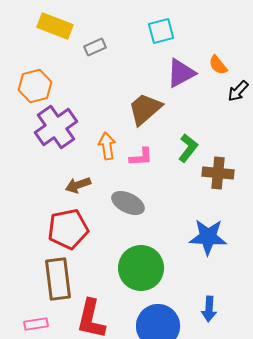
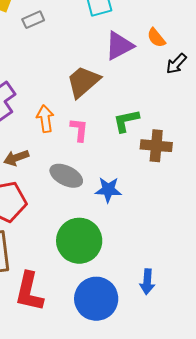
green L-shape: (188, 148) -> (126, 121), turned -140
pink L-shape: (141, 157) -> (79, 130), turned -80
blue star: (208, 237) -> (108, 190), moved, size x0.7

